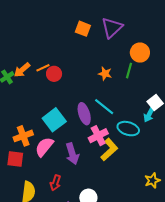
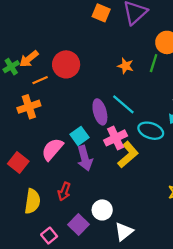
orange line: (43, 68) -> (40, 80), moved
red circle: (54, 74) -> (66, 64), size x1.5
cyan square: (54, 120) -> (79, 136), moved, size x0.7
orange cross: (23, 136) -> (29, 107), moved
red square: (15, 159) -> (18, 162), turned 30

